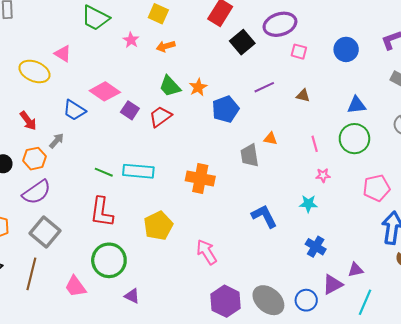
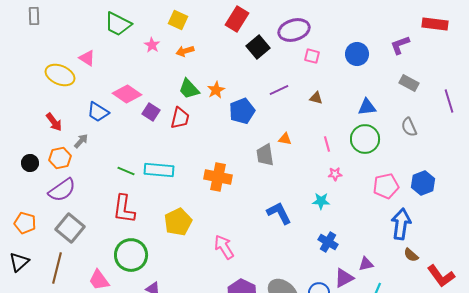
red trapezoid: (160, 117) -> (180, 118), turned 140

